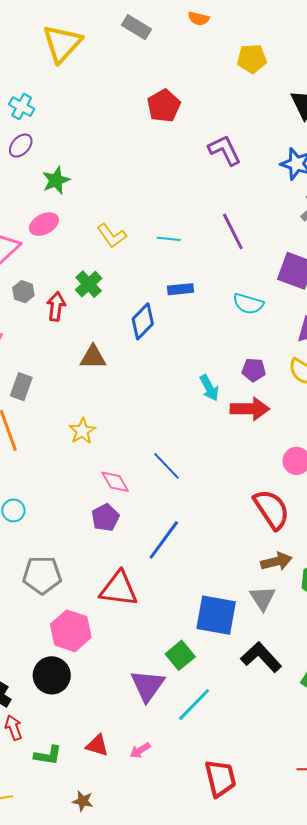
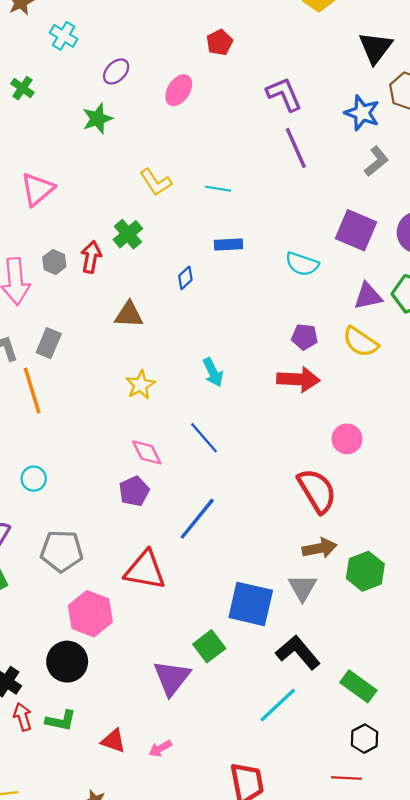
red pentagon: (164, 106) -> (219, 42), size x0.7
purple ellipse: (21, 146) -> (116, 71), moved
pink ellipse: (44, 224) -> (179, 90), moved, turned -32
purple line: (233, 231) -> (296, 148), moved
gray hexagon: (23, 292) -> (54, 262), moved
blue diamond: (143, 321) -> (185, 278), size x0.6
cyan arrow: (209, 388) -> (213, 372), moved
yellow star: (82, 431) -> (140, 385), moved
cyan line: (194, 705) -> (278, 705), moved
green L-shape: (48, 755) -> (61, 721), moved

